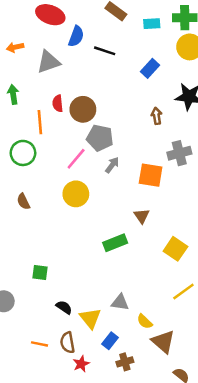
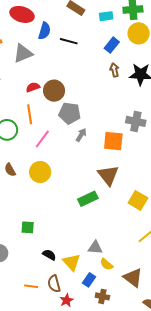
blue rectangle: (150, 68) -> (112, 45), moved
red semicircle: (58, 103) -> (33, 87), turned 80
brown arrow: (157, 116) -> (114, 70), moved
orange line: (40, 122) -> (30, 114), moved
gray cross: (179, 153) -> (136, 121), turned 30
pink line: (76, 159) -> (42, 139), moved
yellow circle: (76, 194) -> (40, 172), moved
brown triangle: (142, 216) -> (108, 175), size x1.6
yellow semicircle: (145, 321) -> (107, 264), moved
brown cross: (125, 362) -> (102, 296), turned 32

